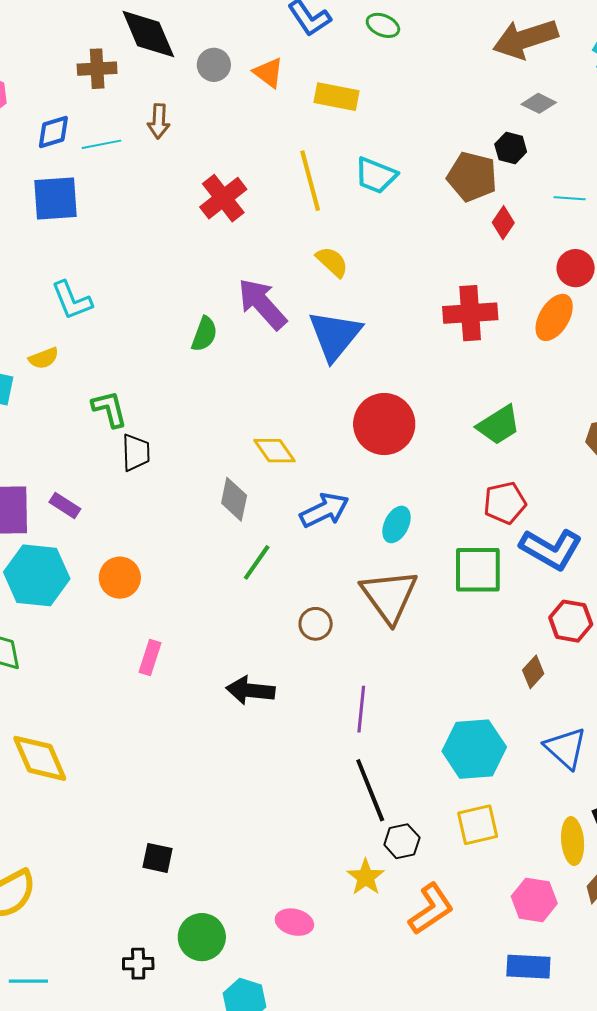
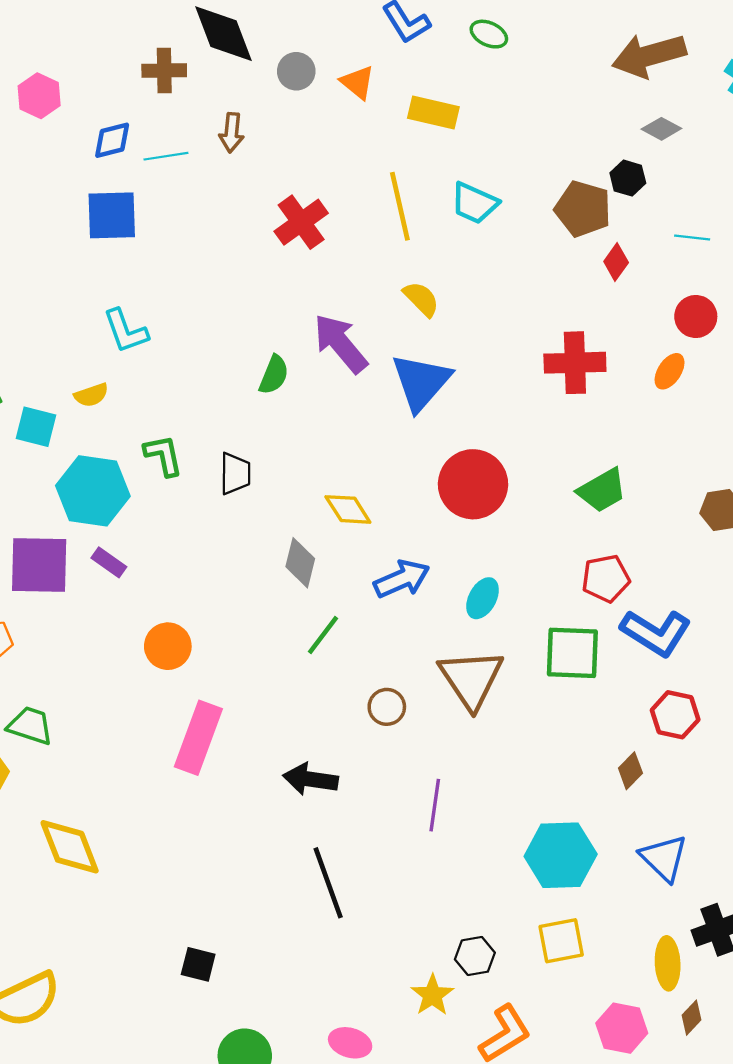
orange ellipse: (554, 317) -> (670, 371), size x0.7
black trapezoid: (136, 452) -> (235, 474), moved
cyan hexagon: (37, 575) -> (93, 491), moved
pink rectangle: (150, 658) -> (198, 738), size x1.8
black line: (370, 790) -> (328, 883), moved

